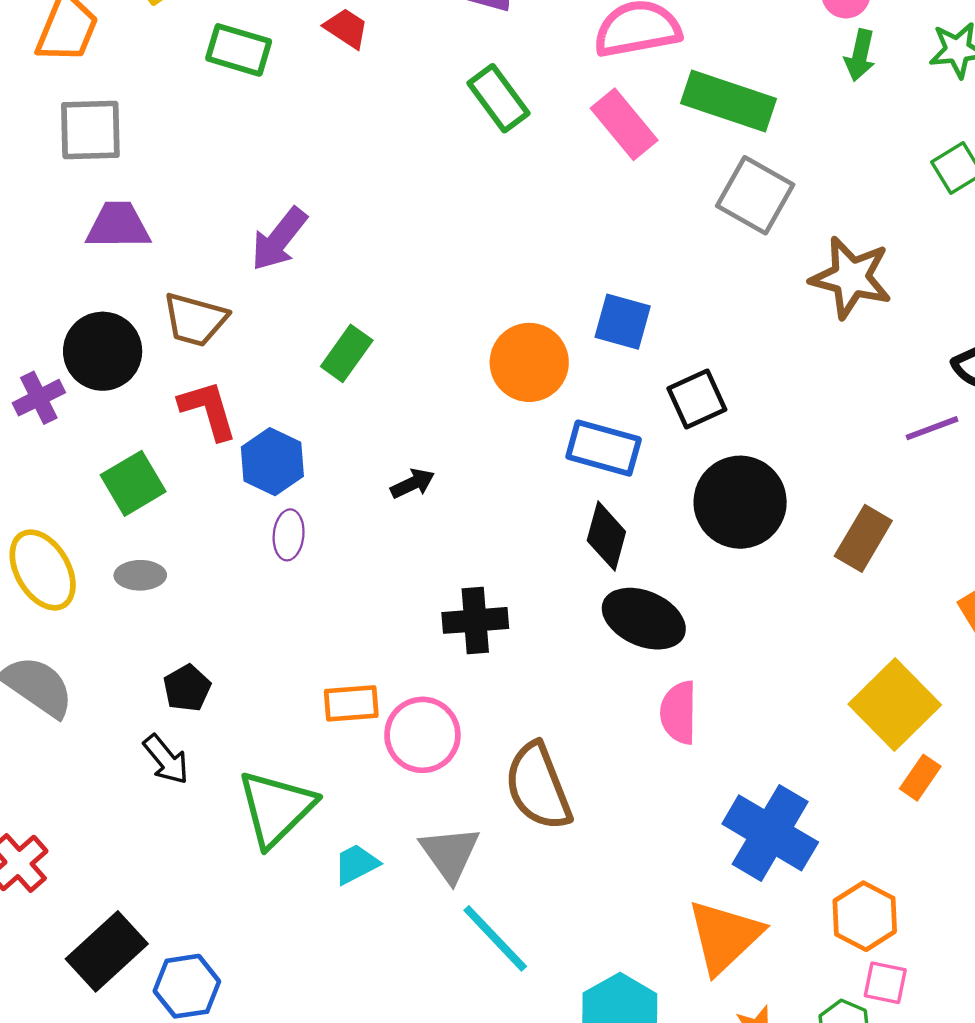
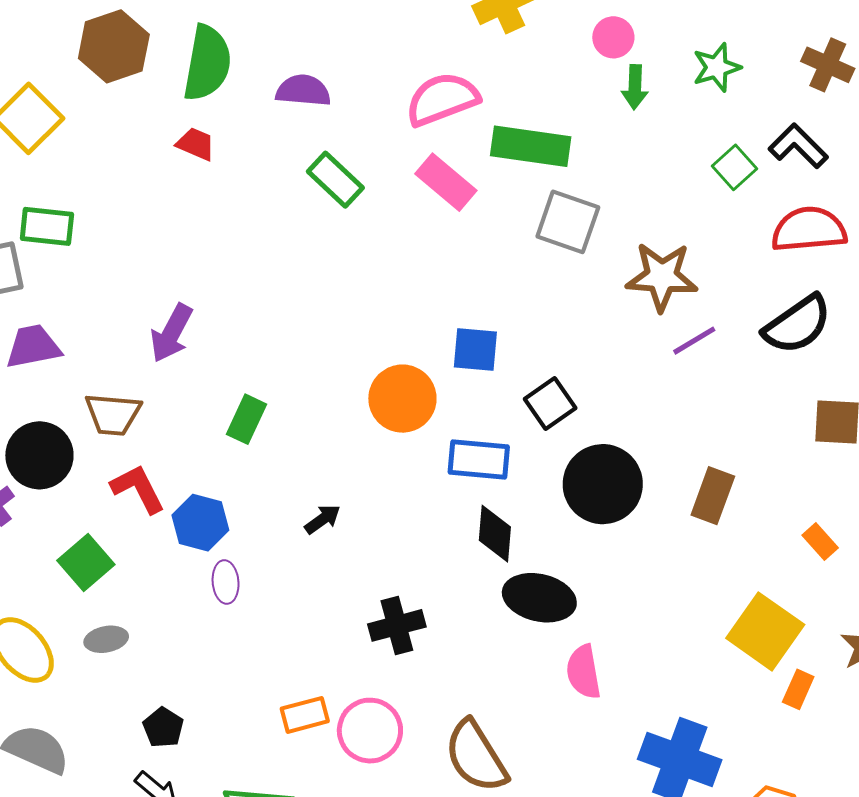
green rectangle: (239, 50) -> (47, 226), moved
purple line: (932, 428) -> (694, 341), moved

